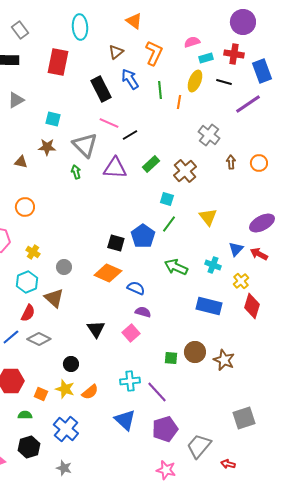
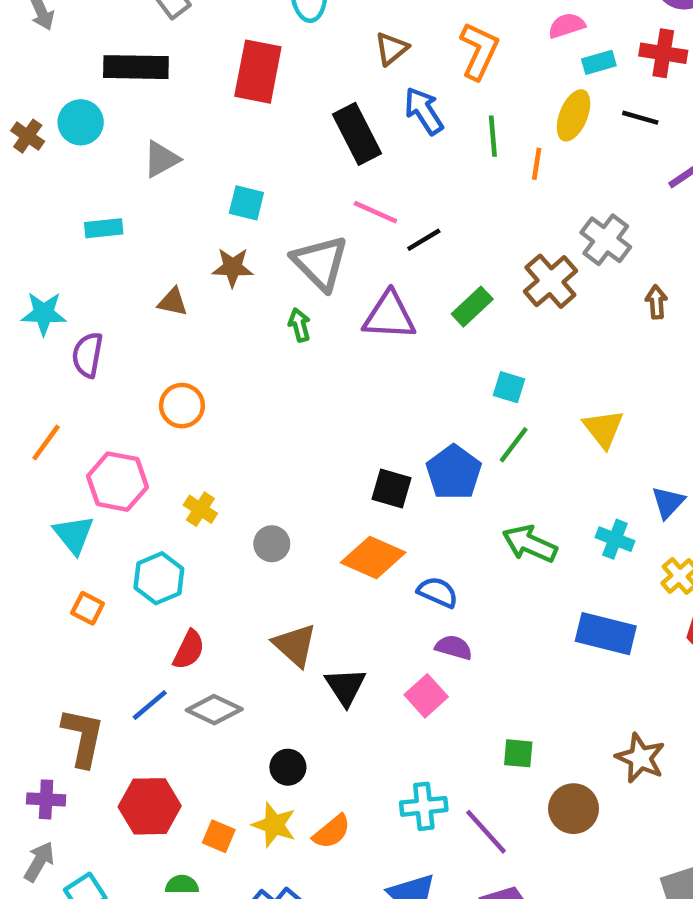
brown cross: (185, 171) -> (550, 281), moved
cyan hexagon: (27, 282) -> (159, 578), moved
brown triangle: (54, 298) -> (295, 645), moved
brown circle: (195, 352) -> (574, 809), moved

